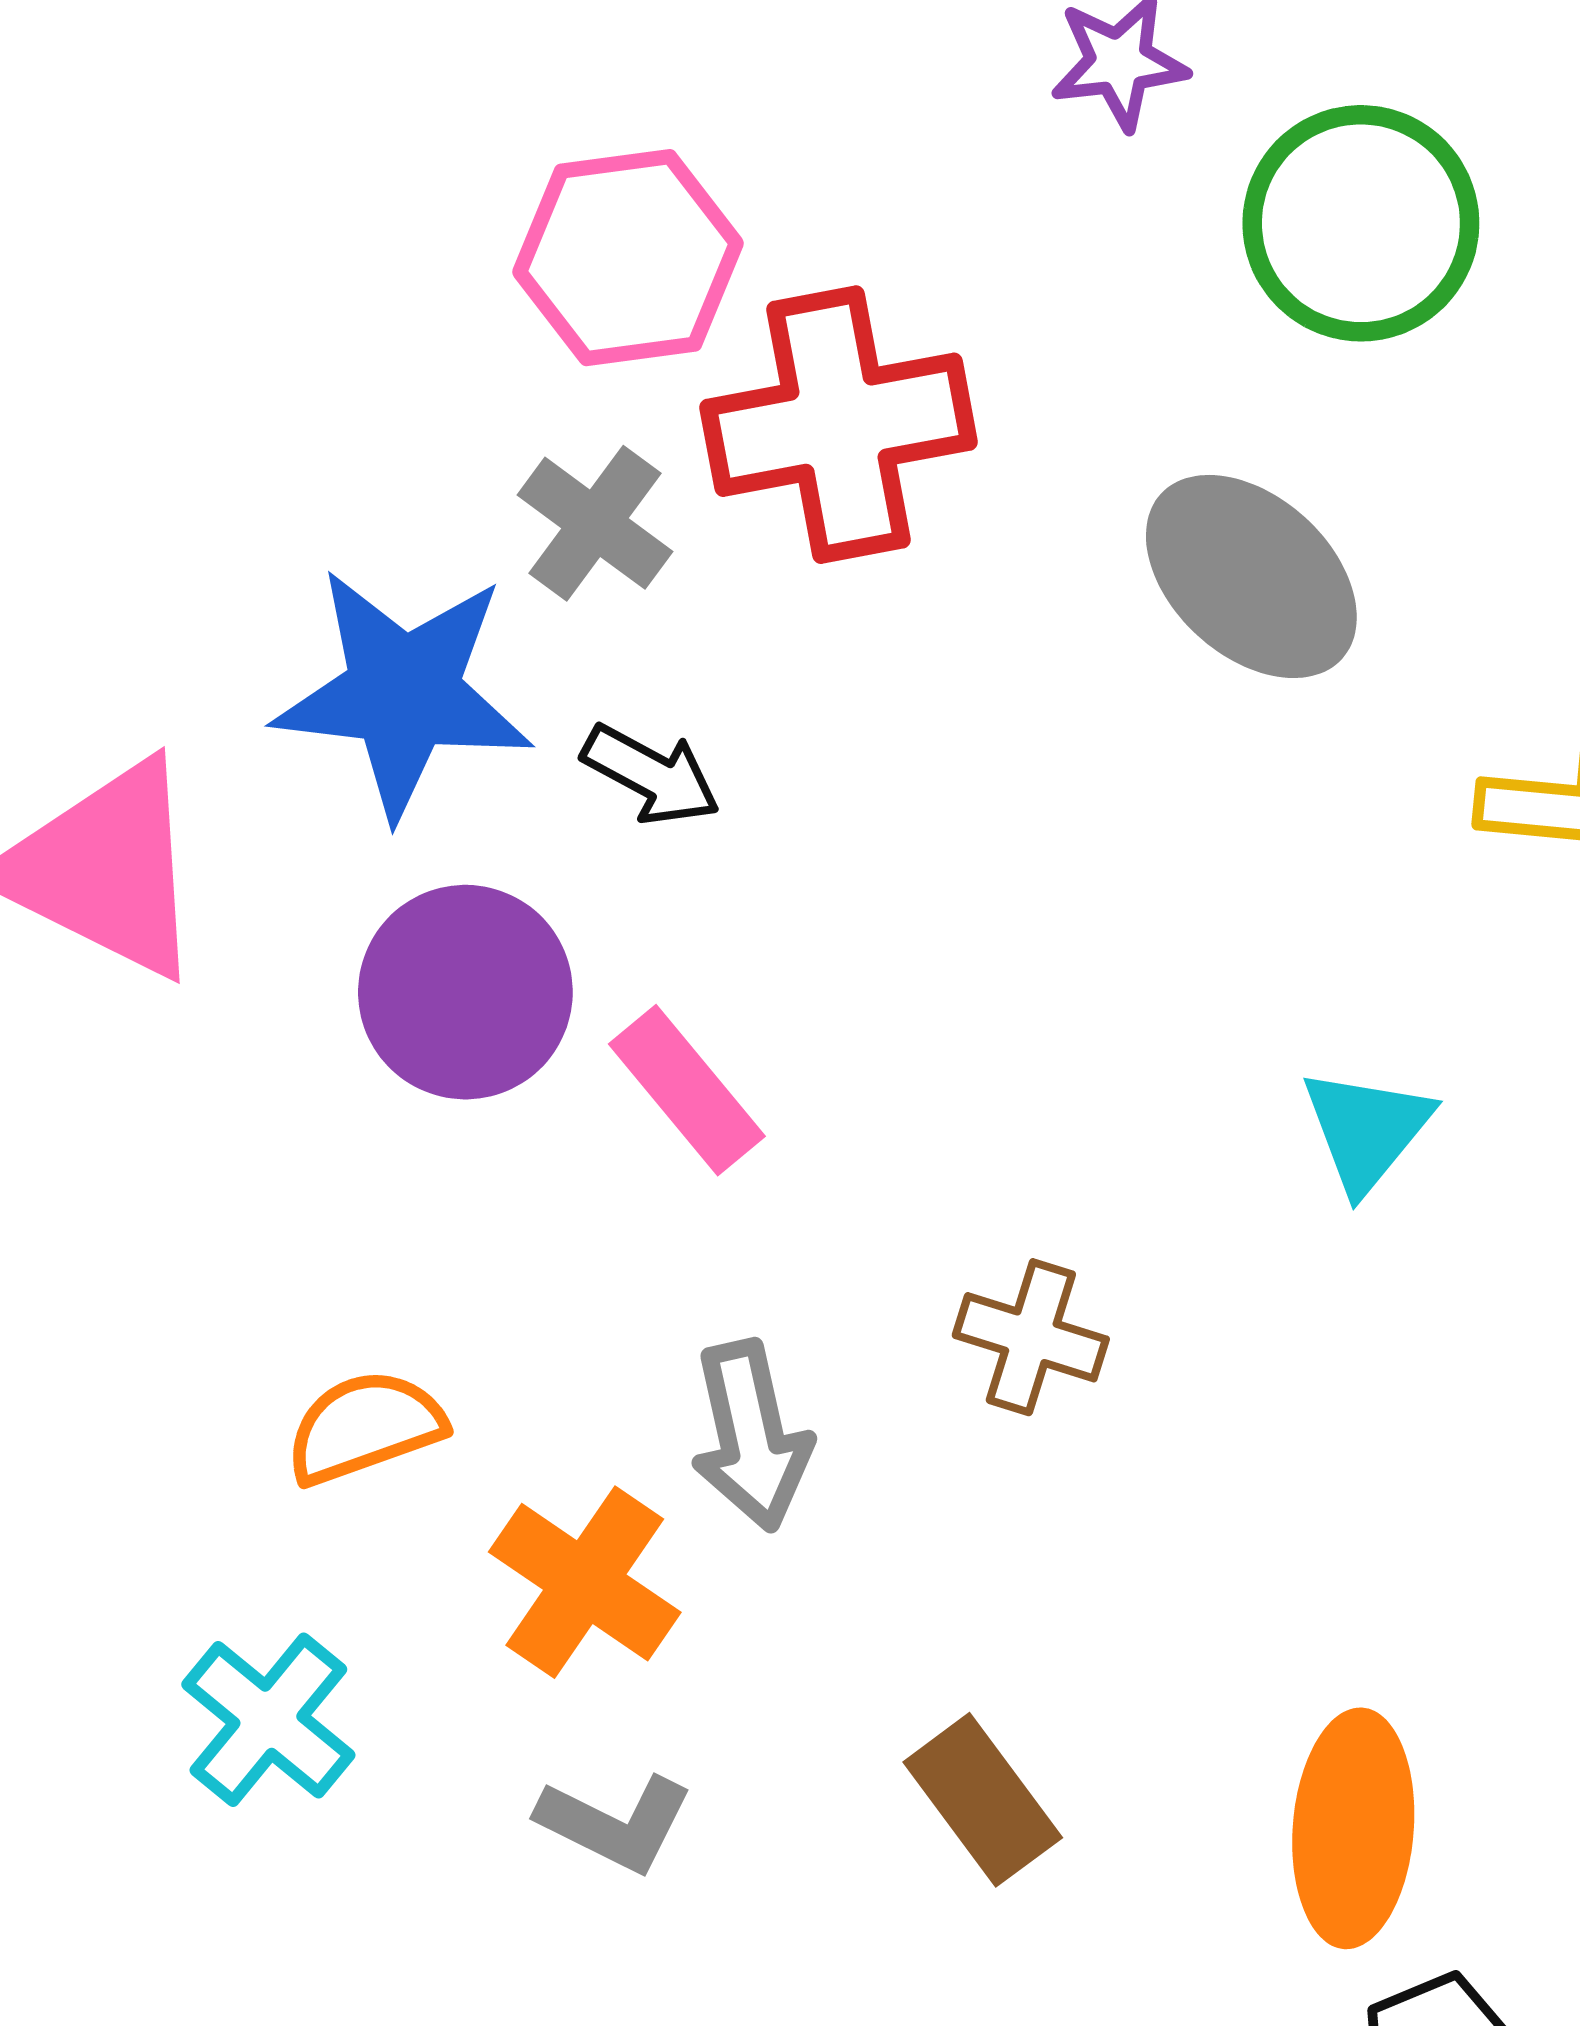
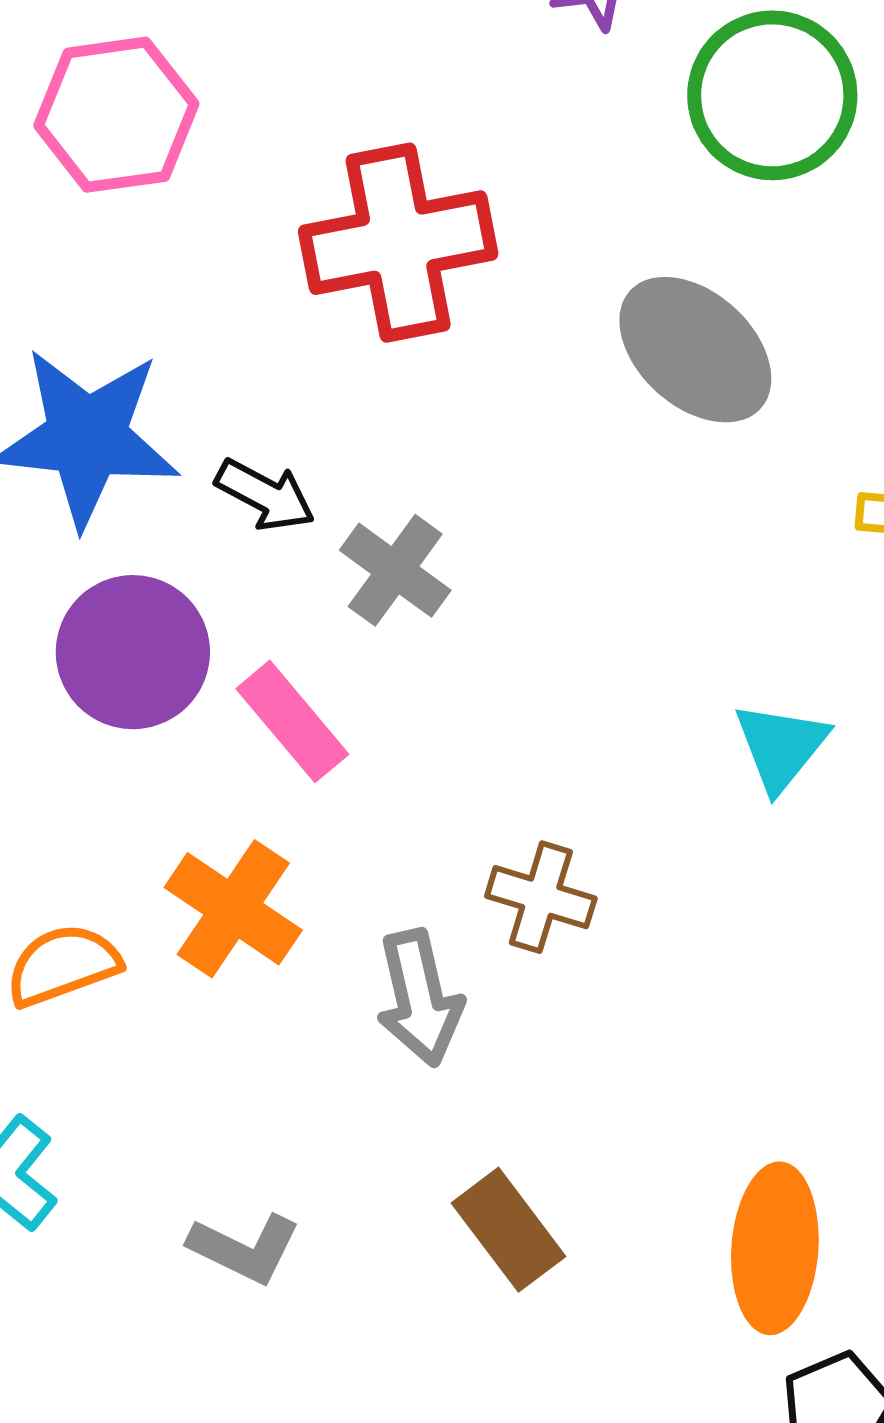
pink hexagon: (628, 258) -> (116, 115), moved
gray cross: (595, 523) -> (395, 570), moved
gray arrow: (751, 1436) -> (419, 998), moved
orange cross: (585, 1582) -> (233, 909), moved

